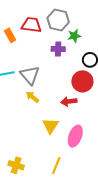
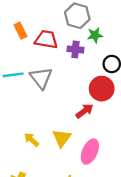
red trapezoid: (31, 25) -> (46, 39), moved
yellow arrow: (32, 97) -> (32, 140), moved
red arrow: (69, 101) -> (85, 111), turned 147

